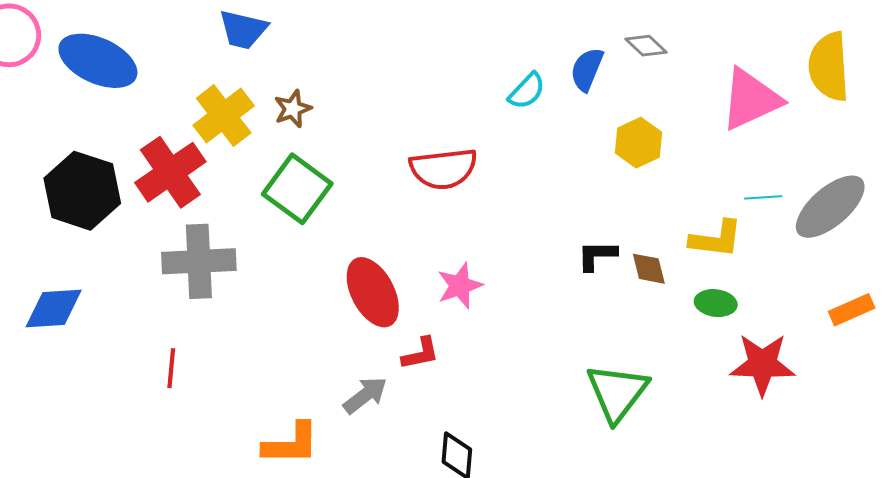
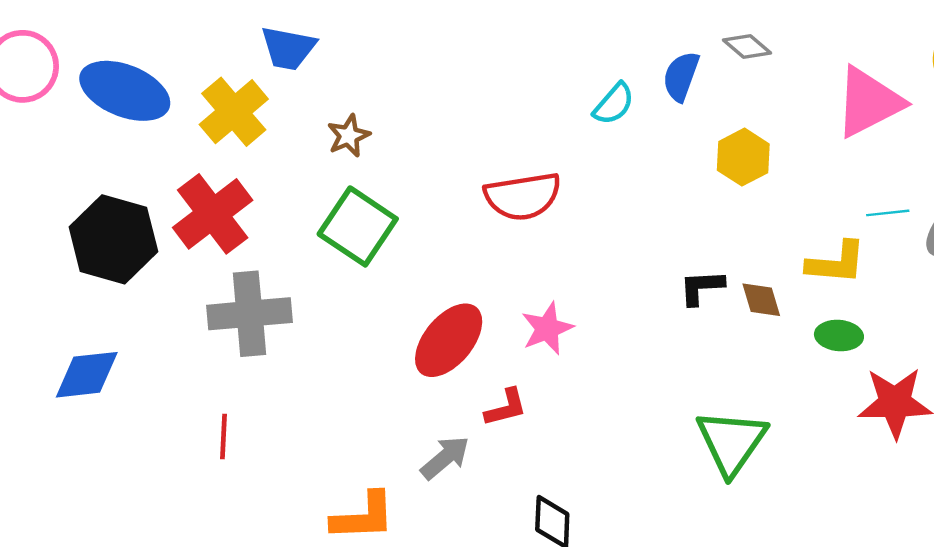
yellow cross: (224, 115) -> (234, 112), moved
red ellipse: (373, 292) -> (449, 340), turned 70

